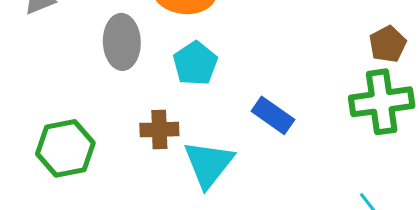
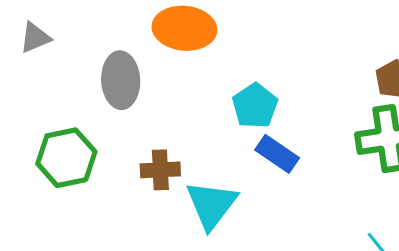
cyan pentagon: (195, 63) -> (255, 106), moved
green hexagon: (65, 148) -> (66, 158), moved

